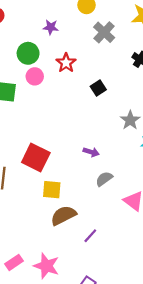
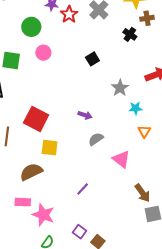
red star: (66, 63) -> (69, 14), moved
pink circle: (35, 76) -> (43, 53), moved
brown semicircle: (63, 215) -> (31, 172), moved
pink rectangle: (14, 262) -> (23, 202), moved, turned 35

